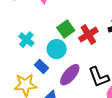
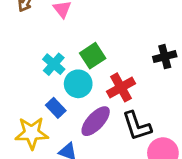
red cross: (88, 35) -> (121, 87), moved
cyan cross: (26, 40) -> (54, 64), moved

